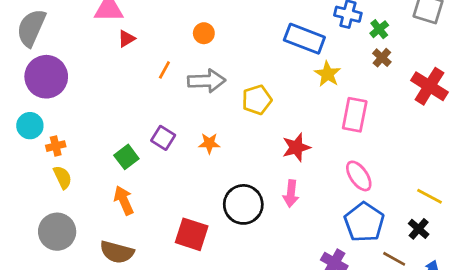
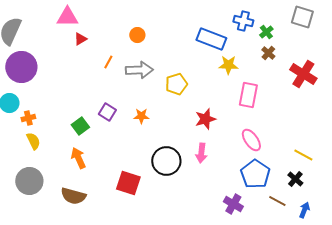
yellow star: (328, 74) -> (228, 65), turned -30

